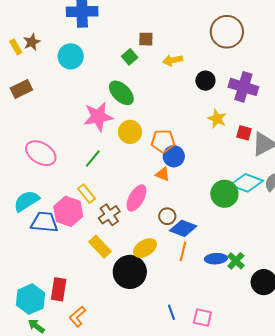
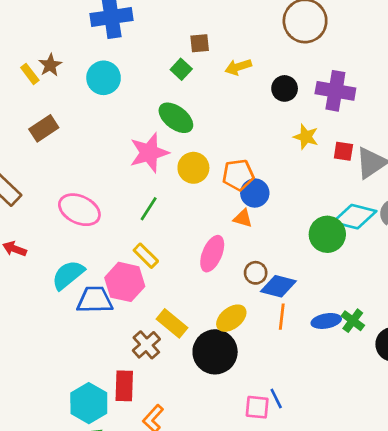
brown cross: (109, 215) -> (146, 345), moved
pink square: (202, 318) -> (257, 407), moved

